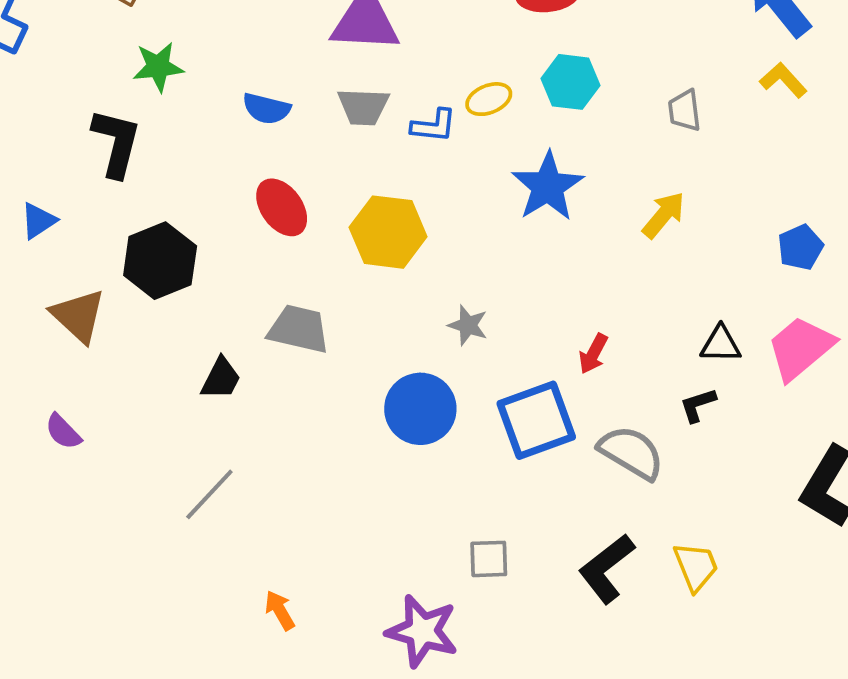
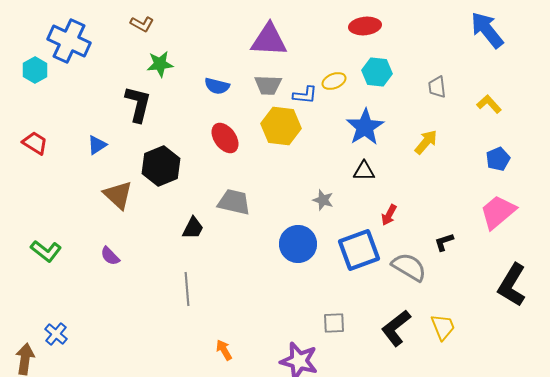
yellow L-shape: (783, 80) -> (489, 104), moved
yellow hexagon: (388, 232) -> (281, 126), moved
black triangle: (721, 344) -> (364, 171), moved
gray line: (209, 494) -> (187, 289), turned -48

